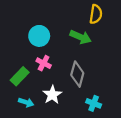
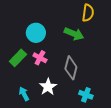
green rectangle: (20, 76) -> (18, 58), moved
cyan arrow: (26, 102) -> (24, 94), turned -136

